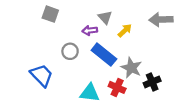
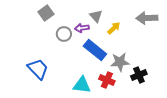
gray square: (50, 14) -> (46, 13), turned 35
gray circle: (70, 51) -> (64, 34), moved
gray star: (131, 68) -> (120, 62), turned -30

